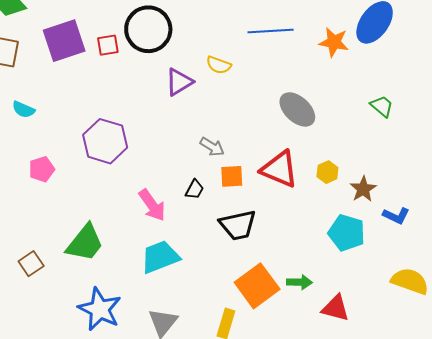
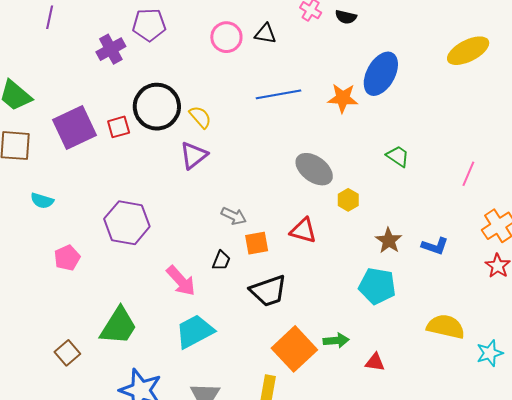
yellow semicircle: (219, 65) -> (200, 117), moved, turned -145
red triangle: (279, 169) -> (303, 231), size x0.7
yellow hexagon: (327, 172) -> (348, 200), moved
blue L-shape: (396, 216) -> (435, 246), moved
red triangle: (336, 308) -> (375, 362), size x0.7

